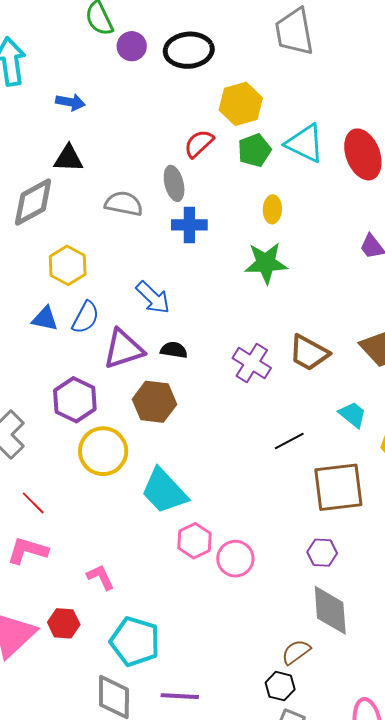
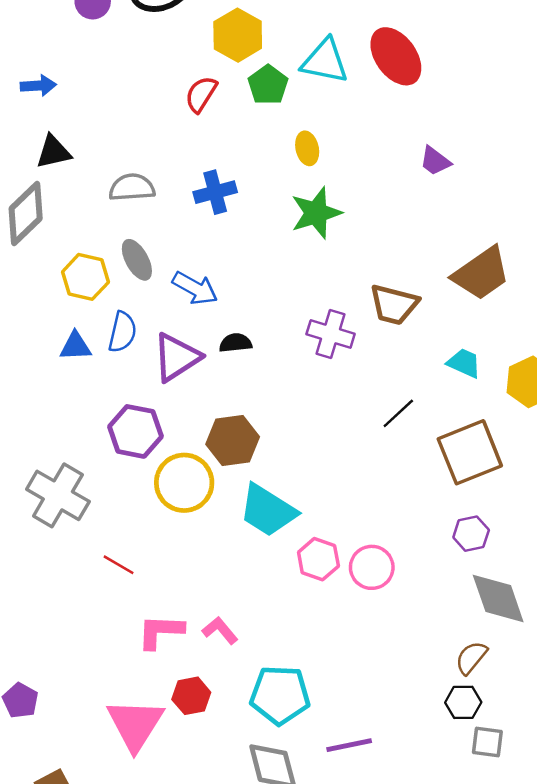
gray ellipse: (174, 183) -> (137, 260), moved
brown hexagon: (154, 402) -> (233, 440), moved
pink L-shape: (27, 551) -> (161, 631), moved

